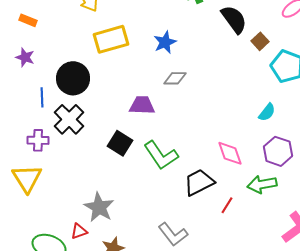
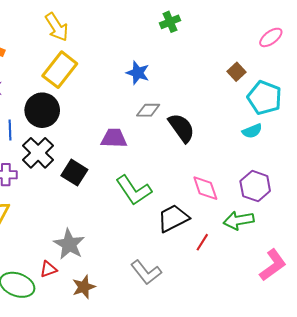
black semicircle: (234, 19) -> (181, 128), moved
yellow rectangle: (111, 39) -> (60, 70), moved, turned -36
blue star: (165, 42) -> (138, 73), turned -30
cyan semicircle: (267, 112) -> (252, 131), moved, turned 30
black square: (120, 143) -> (74, 173), moved

